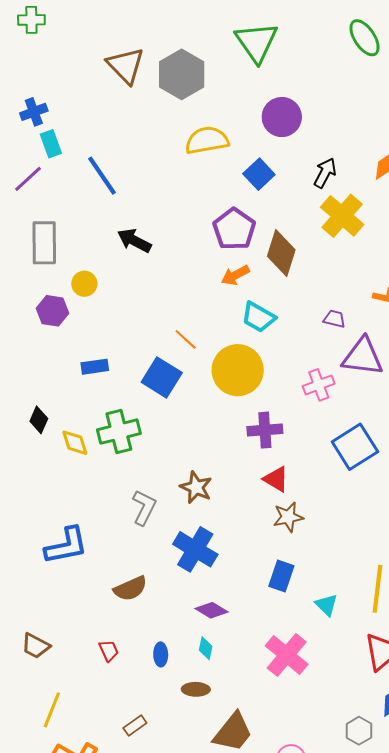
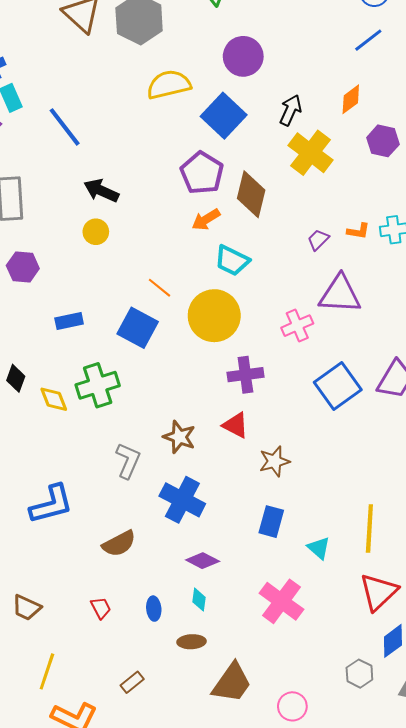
blue square: (259, 174) -> (224, 116), size x1.4
yellow circle: (84, 284) -> (96, 232), moved
purple trapezoid: (334, 319) -> (318, 240), moved, turned -55
red triangle: (276, 479) -> (236, 425), moved

